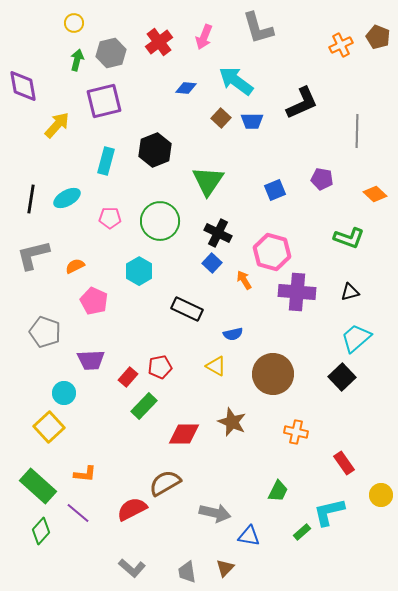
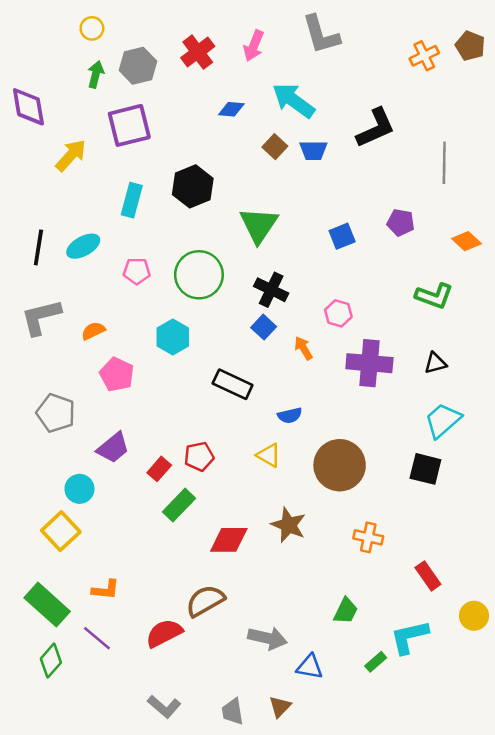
pink hexagon: (272, 252) -> (338, 313), size x0.6
purple trapezoid: (91, 360) -> (113, 448), turned -36
black square: (342, 377) -> (425, 469), turned -32

